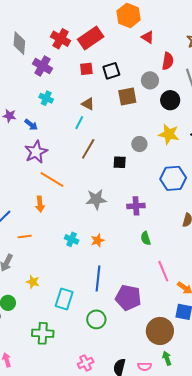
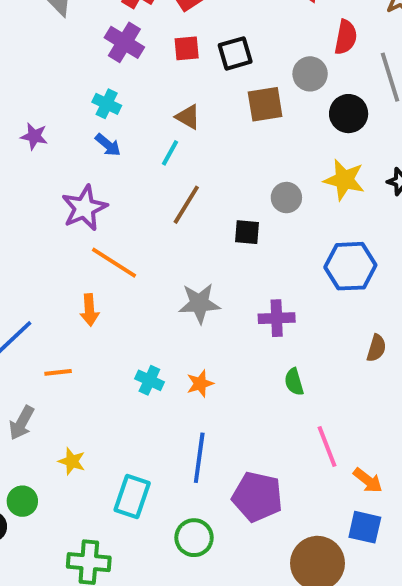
purple cross: (42, 66) -> (124, 42), moved
blue arrow: (31, 125) -> (108, 145), moved

